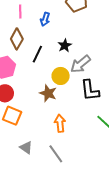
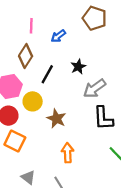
blue arrow: (45, 19) -> (58, 36), turned 32
yellow circle: (61, 76) -> (33, 101), moved

